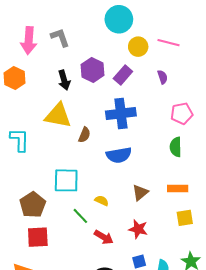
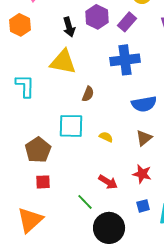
brown semicircle: (84, 135) -> (88, 94), moved
blue semicircle: (119, 155) -> (144, 104), moved
yellow semicircle: (102, 201) -> (106, 137), moved
green line: (80, 216) -> (85, 202), moved
red square: (38, 237) -> (43, 182), size x0.7

